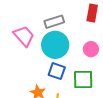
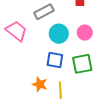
cyan circle: (55, 45) -> (59, 34), moved, size x0.7

